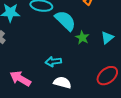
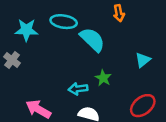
green star: (82, 38) -> (103, 78), moved

